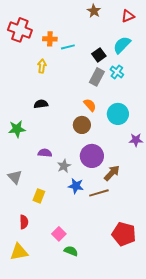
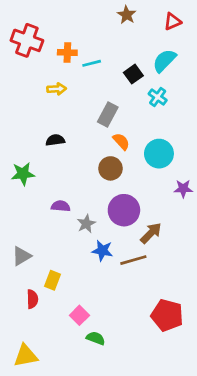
yellow arrow: (42, 66) -> (57, 89), turned 80
gray rectangle: (97, 77) -> (108, 115), moved
gray triangle: (15, 177) -> (22, 256), moved, turned 42
yellow rectangle: (39, 196) -> (53, 280), moved
yellow triangle: (19, 252) -> (26, 356), moved

